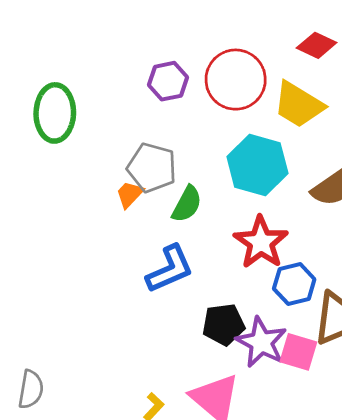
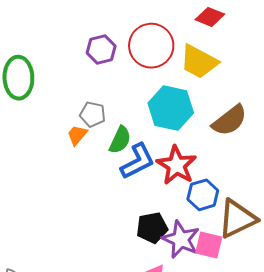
gray pentagon: (152, 168) -> (93, 114), size x0.7
blue L-shape: (170, 269) -> (138, 161), moved

